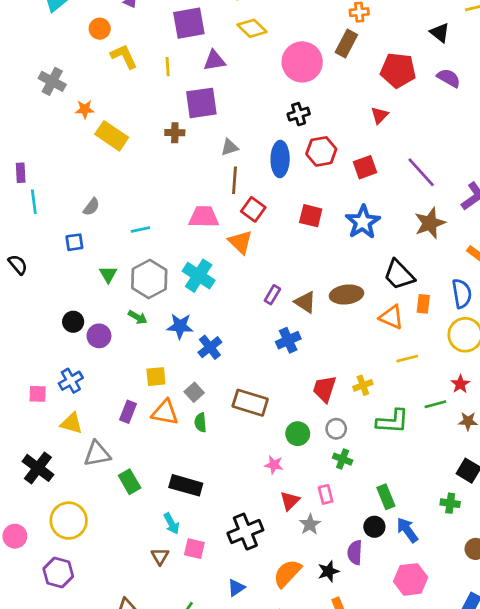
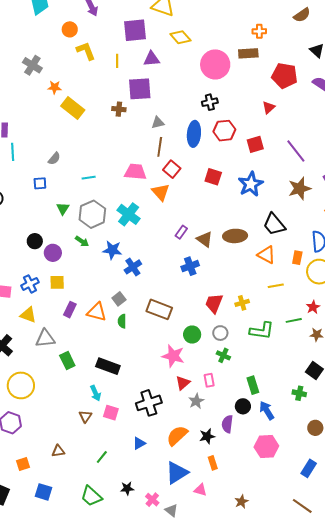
brown rectangle: (346, 43) -> (248, 53), turned 54
orange rectangle: (423, 304) -> (297, 258), moved
yellow square: (156, 377) -> (57, 282), moved
pink star: (274, 465) -> (173, 356), size x1.6

